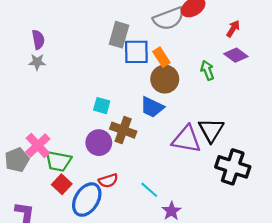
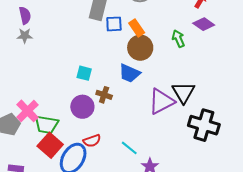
blue square: (136, 52) -> (114, 24), size x0.7
brown cross: (123, 130) -> (104, 95), size x0.7
purple triangle: (186, 139) -> (161, 101), turned -36
red square: (62, 184) -> (50, 145), size x1.4

